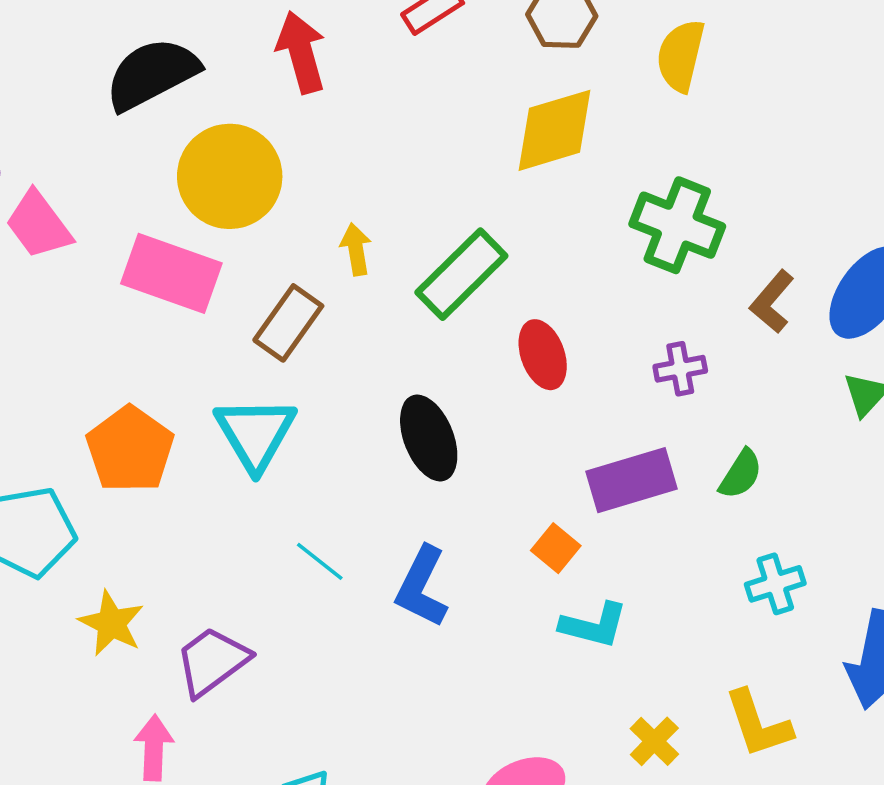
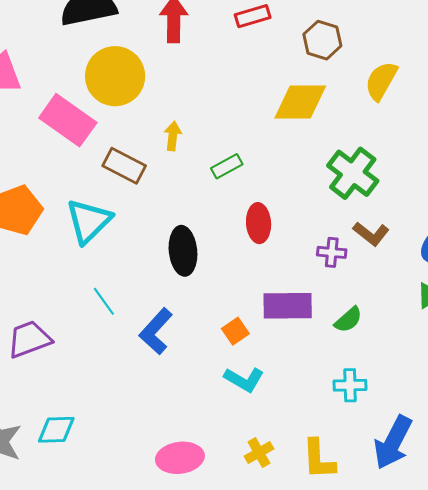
green rectangle: (461, 274) -> (227, 166), size x0.6
brown L-shape: (772, 302) -> (371, 234), moved, turned -108
brown rectangle: (288, 323) -> (124, 166), turned 66

